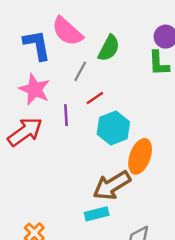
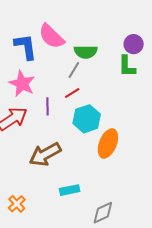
green semicircle: (109, 48) -> (86, 52), turned 60
gray line: (80, 71) -> (74, 70), moved
brown arrow: (112, 186) -> (45, 154), moved

